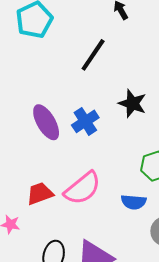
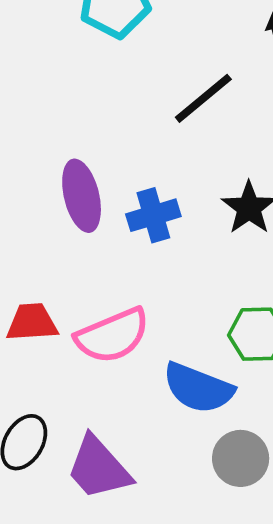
blue semicircle: (134, 202) -> (198, 388), size x1.5

